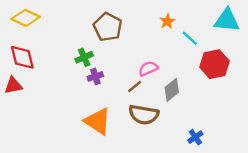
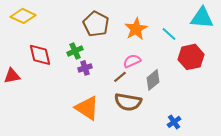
orange star: (167, 21) -> (136, 29), moved, size x1.6
red diamond: (22, 57) -> (40, 55), moved

